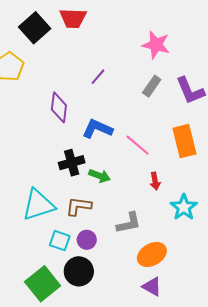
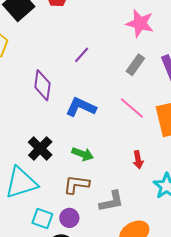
pink line: (138, 145) -> (132, 108), moved
black cross: (72, 163) -> (40, 149), moved, turned -30
brown L-shape: (78, 206) -> (76, 184), moved

